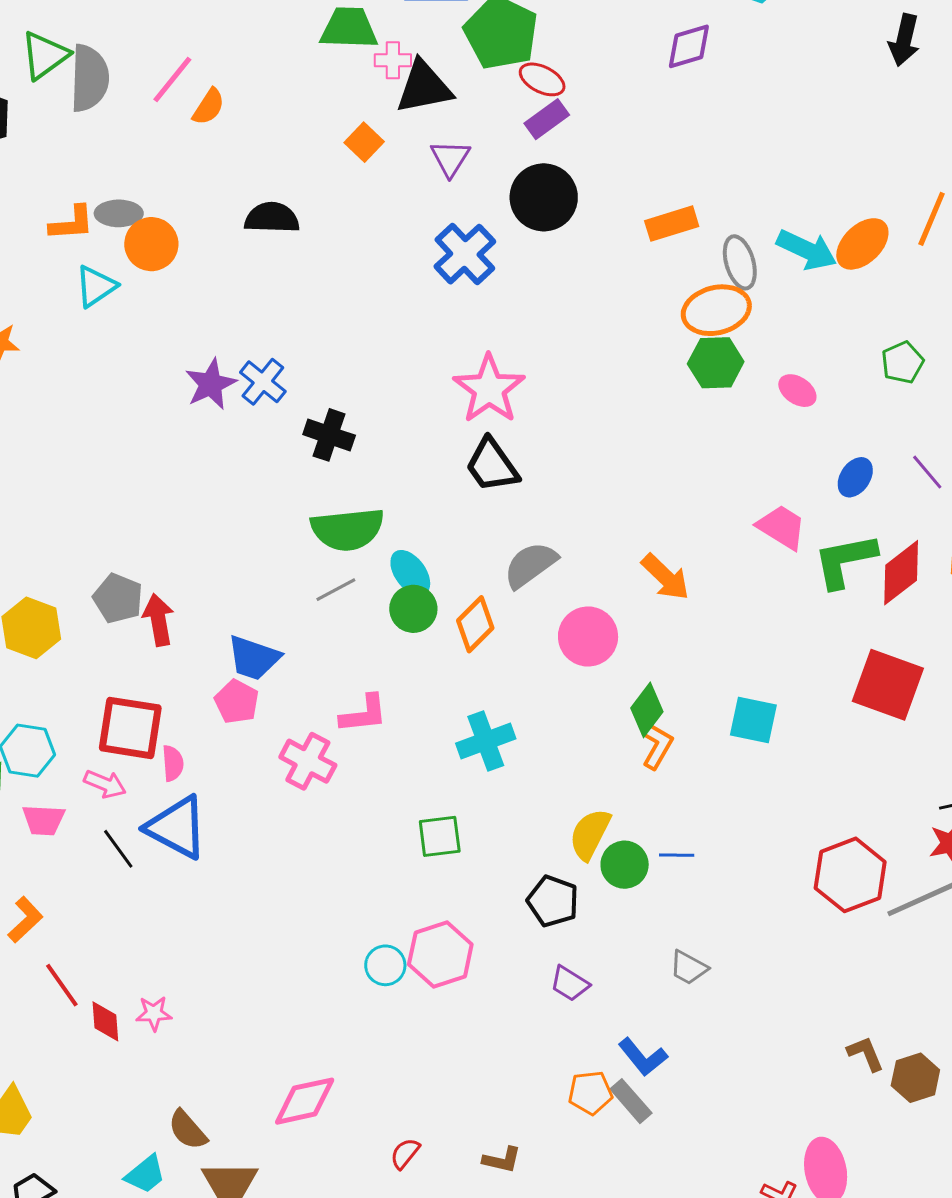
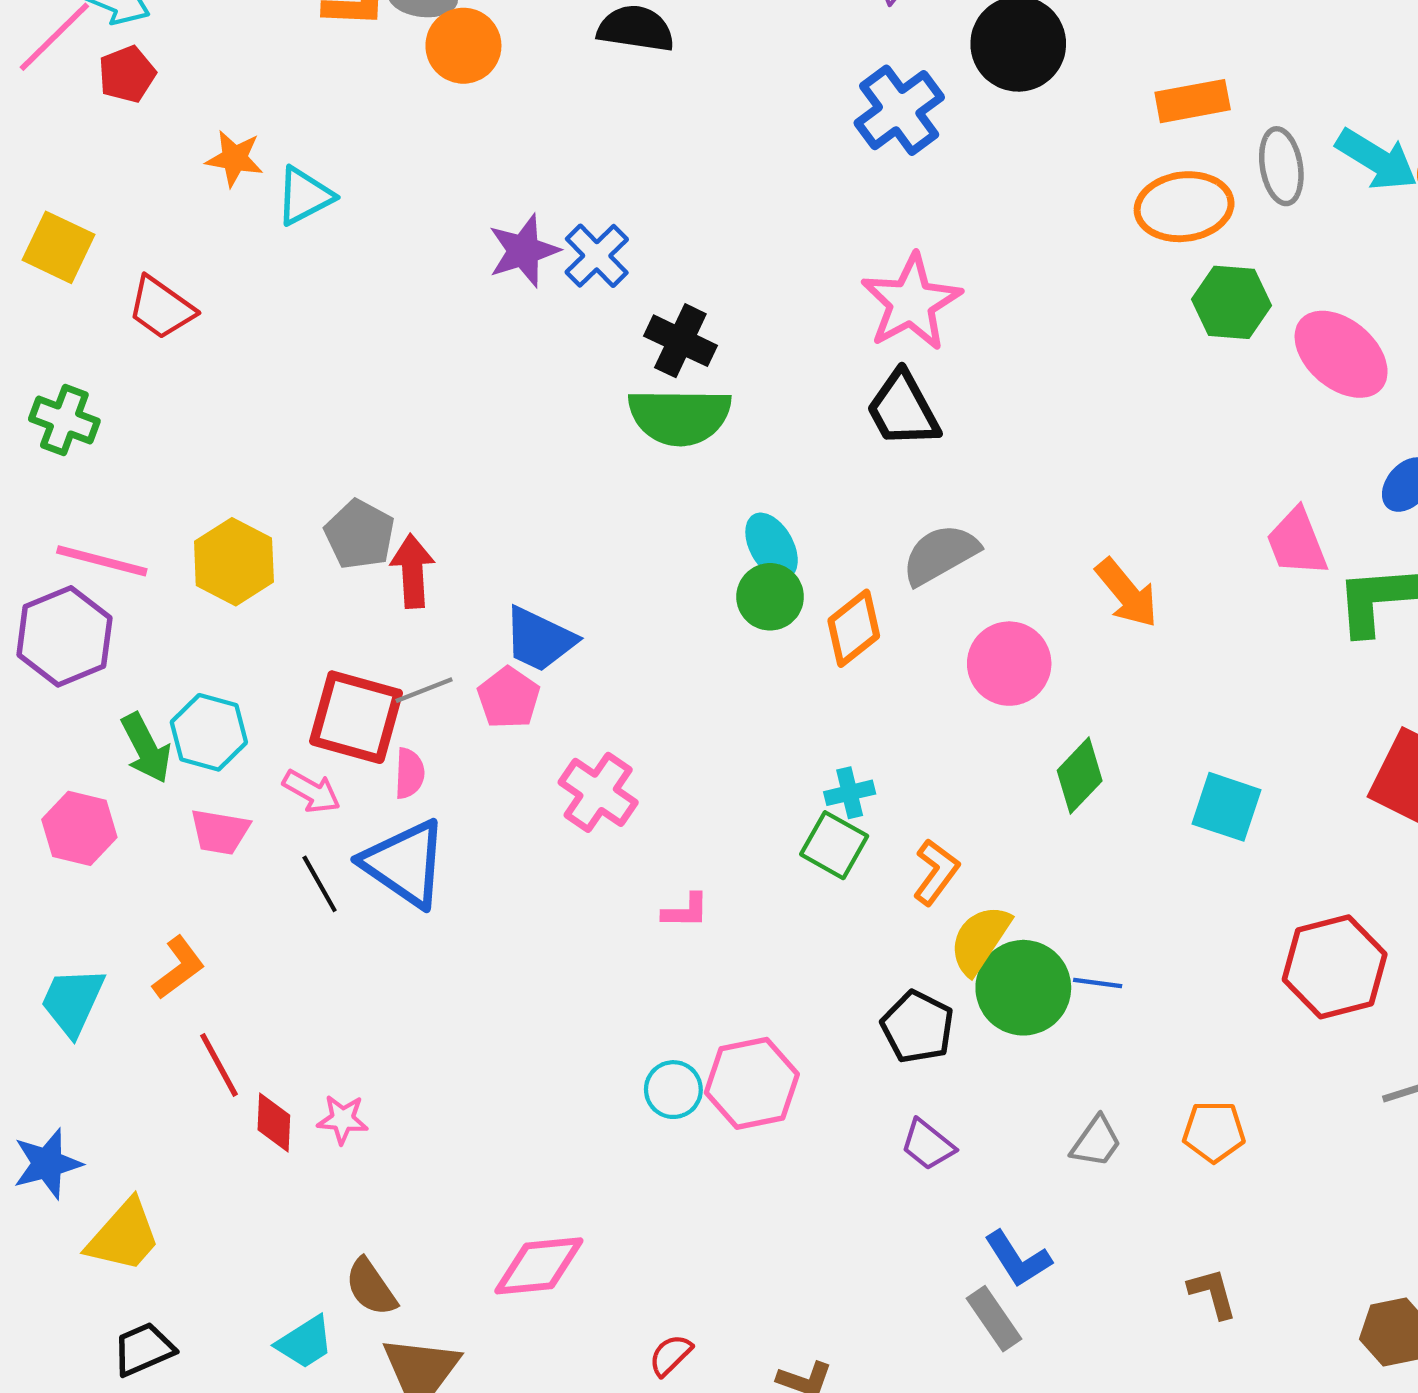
cyan triangle: (96, 286) -> (304, 196), moved
orange ellipse: (716, 310) -> (1184, 207), moved
pink ellipse: (797, 391) -> (1341, 354), size x1.8
pink trapezoid: (782, 527) -> (1297, 542), turned -150
green semicircle: (348, 529) -> (680, 417), moved
gray line: (336, 590) -> (424, 690), moved
pink L-shape: (364, 714) -> (686, 911), moved, size x0.7
cyan cross: (486, 741) -> (850, 793), size x0.6
orange L-shape: (657, 746) -> (936, 872), moved
green square: (440, 836) -> (834, 845), moved, turned 30
green circle: (625, 865) -> (1023, 988), size x1.4
red hexagon: (850, 875) -> (1335, 967), moved
gray trapezoid: (689, 968) -> (1096, 1142), turned -90
brown L-shape: (866, 1054) -> (1213, 1293), moved
orange pentagon: (590, 1093) -> (1214, 1132), moved

